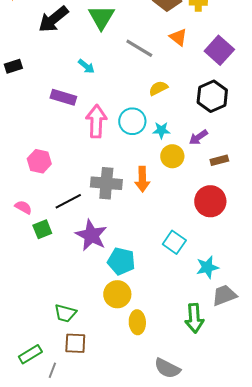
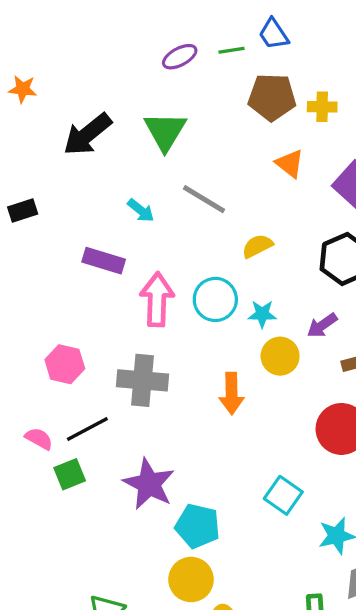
gray line: (139, 48) -> (204, 199), moved
gray cross: (106, 183) -> (142, 380), moved
black line: (68, 201) -> (87, 429), moved

